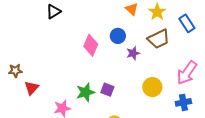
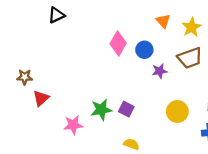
black triangle: (53, 12) -> (56, 15), moved
pink diamond: (91, 45) -> (118, 43), moved

